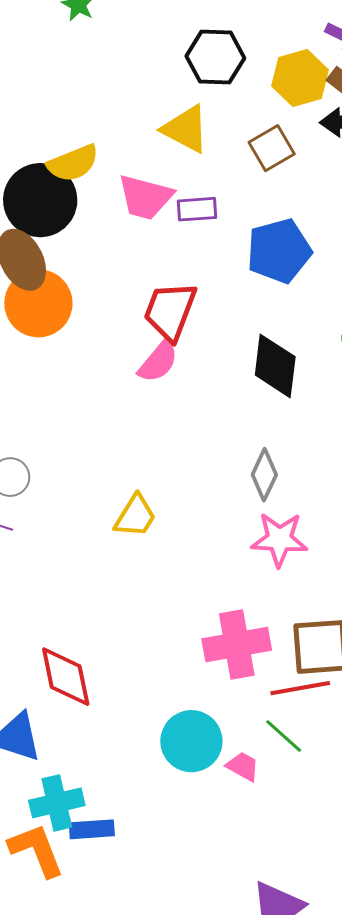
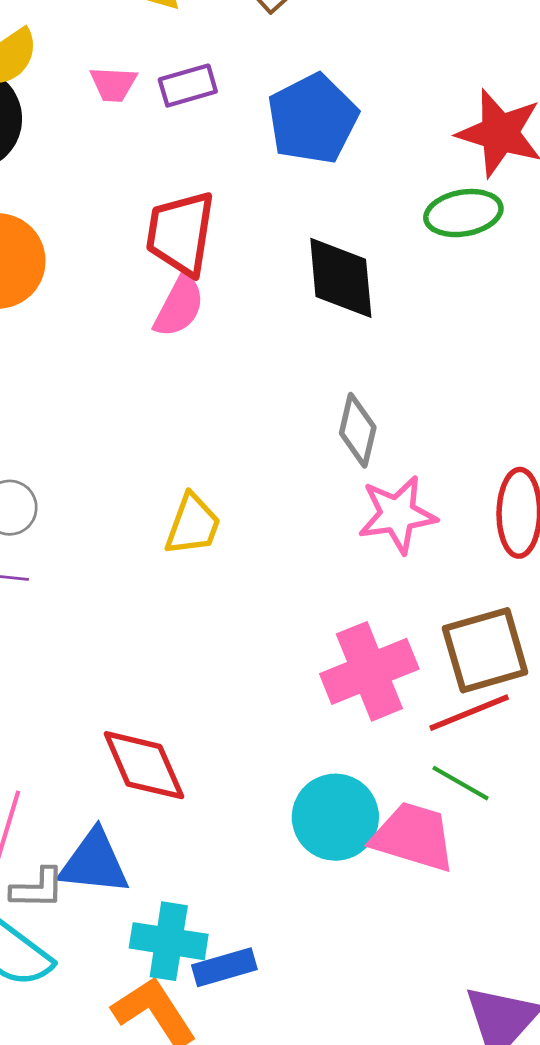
pink trapezoid: (145, 197) -> (113, 84), size x0.6
pink trapezoid: (243, 766) -> (413, 837), size x1.8
cyan cross: (57, 803) -> (169, 941), turned 34

